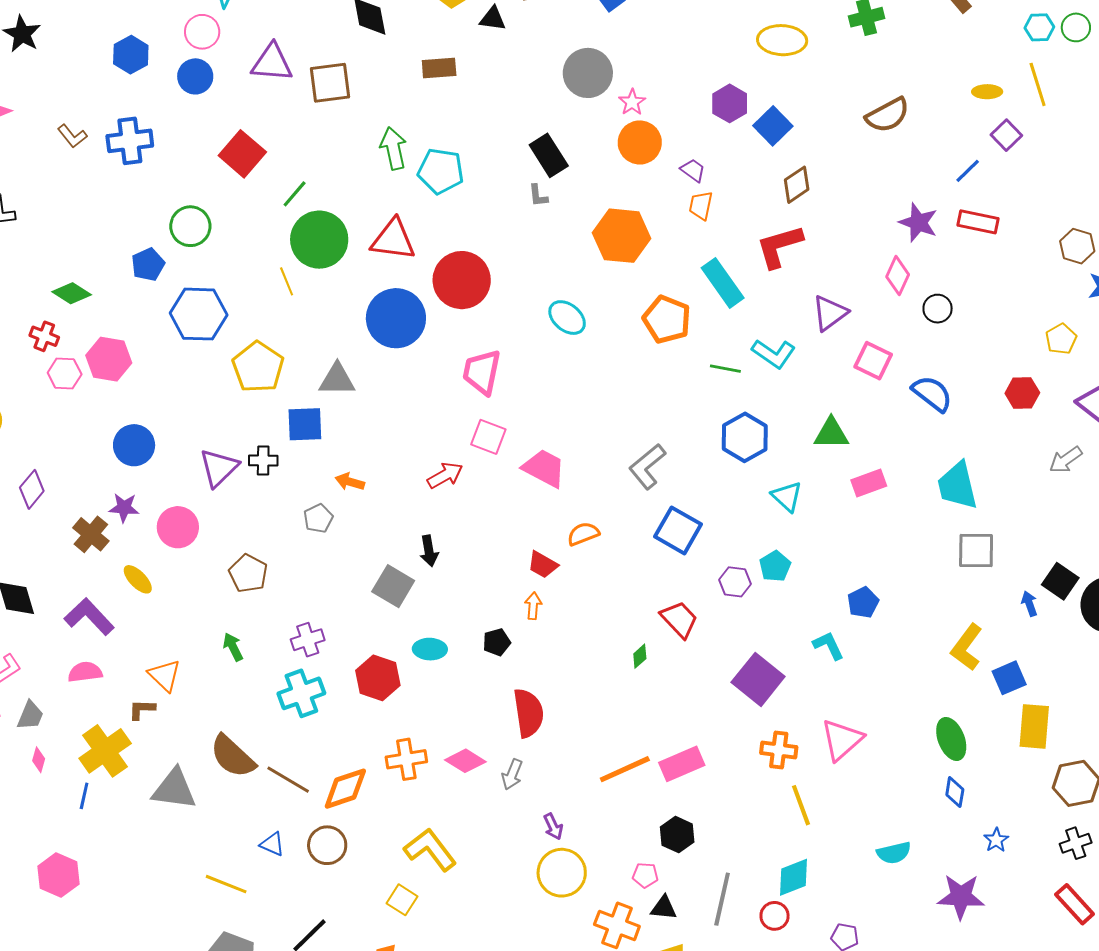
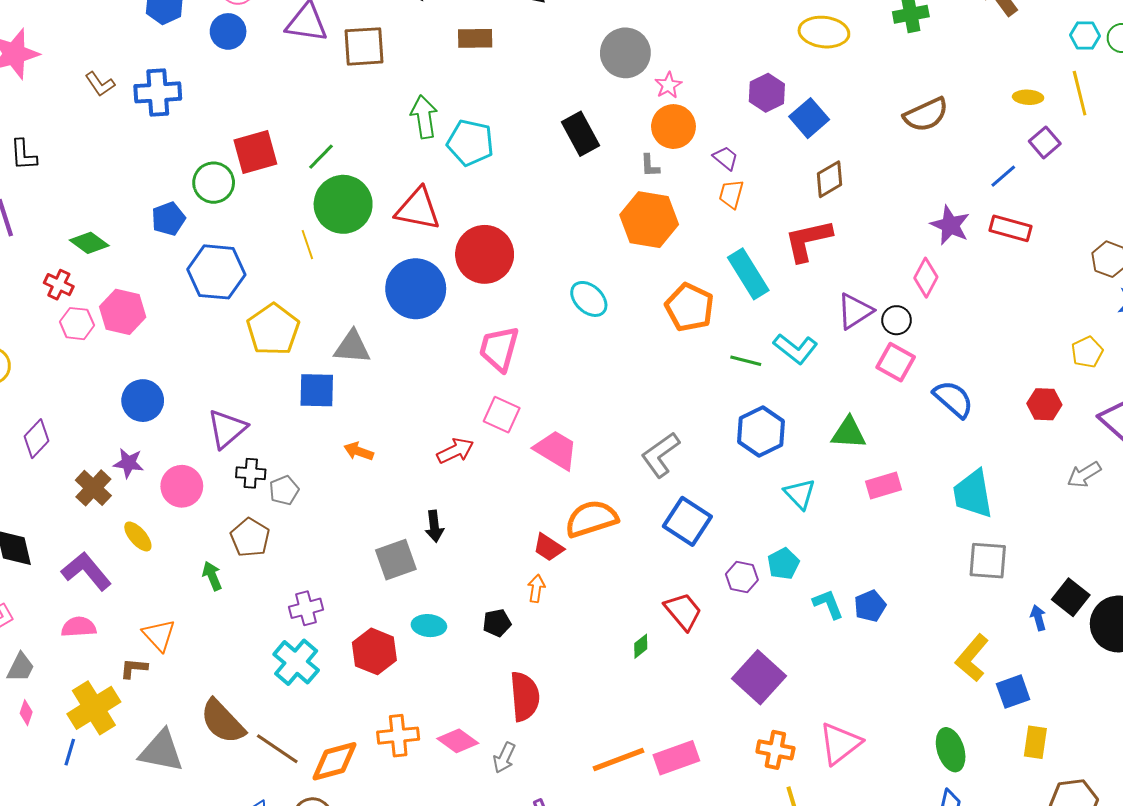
red square: (242, 154) -> (255, 152), moved, turned 30
gray L-shape: (538, 196) -> (650, 166), moved
black circle: (938, 309) -> (897, 320), moved
black cross: (263, 461) -> (251, 473), moved
gray pentagon: (318, 518) -> (284, 490), moved
orange semicircle: (583, 534) -> (591, 519), size x1.6
gray square: (393, 586) -> (396, 560), turned 36
cyan L-shape: (829, 646) -> (828, 604), moved
green arrow: (233, 647) -> (212, 576), moved
cyan cross: (301, 693) -> (296, 662), turned -33
yellow rectangle: (1034, 726) -> (1035, 742), size x0.7

